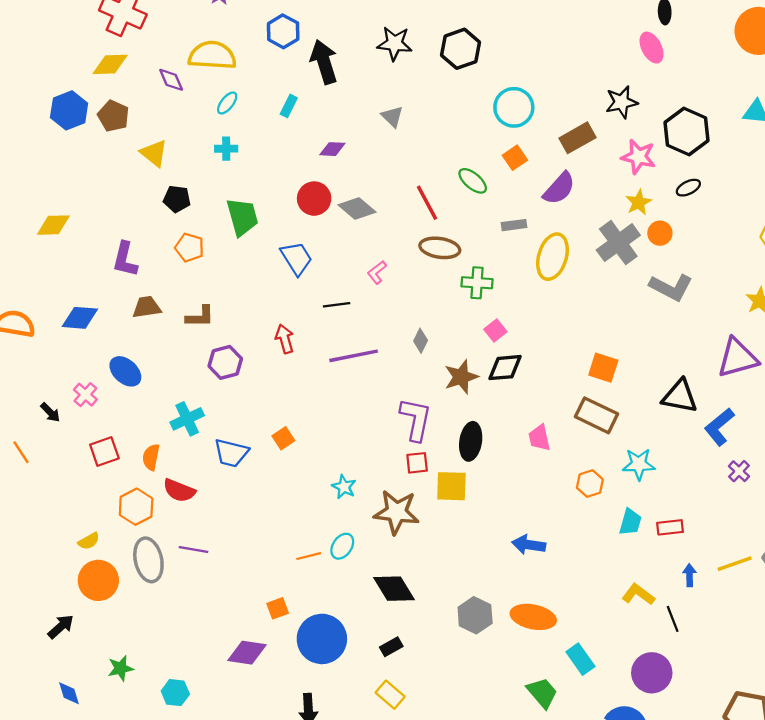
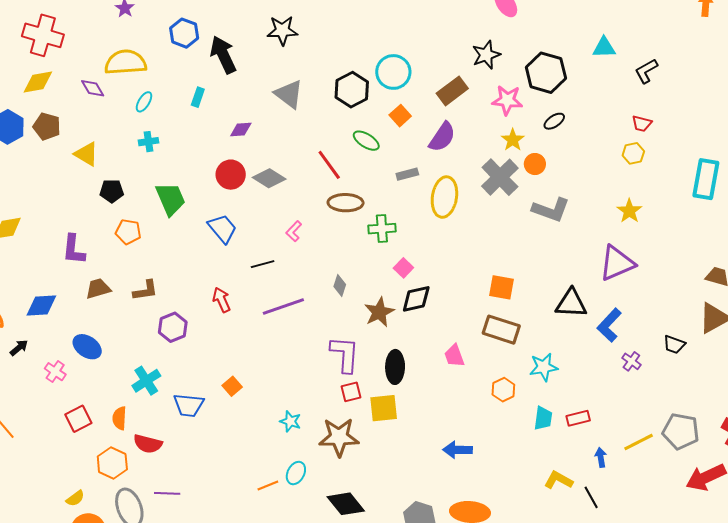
black hexagon: (461, 49) -> (352, 90), moved
gray triangle: (392, 116) -> (289, 94), size x1.5
black arrow: (50, 412) -> (19, 348), moved, turned -78

